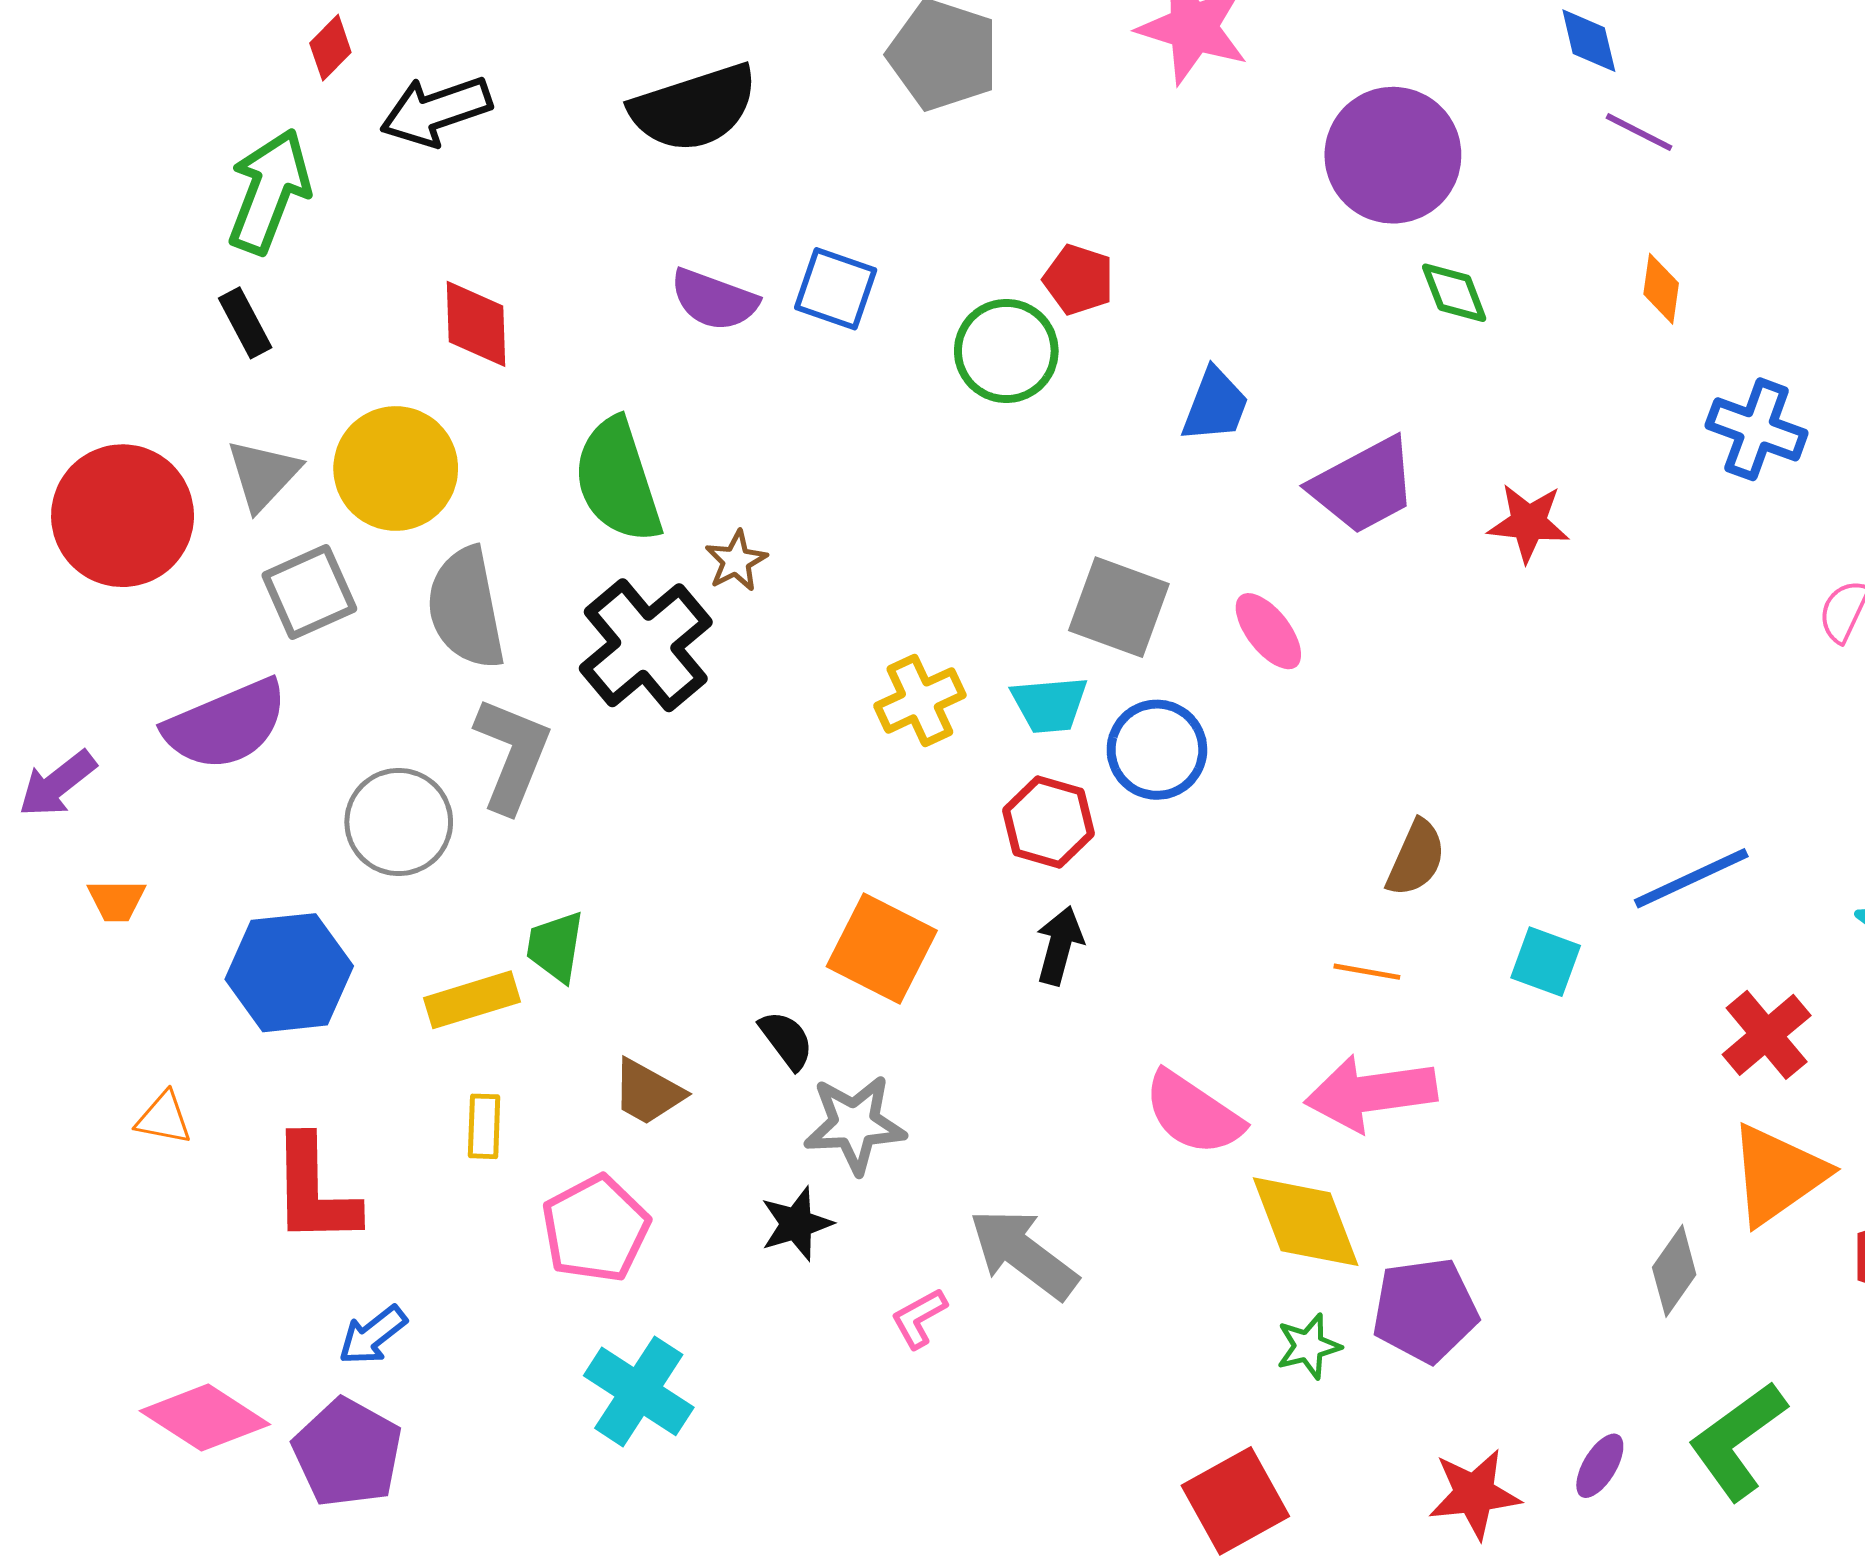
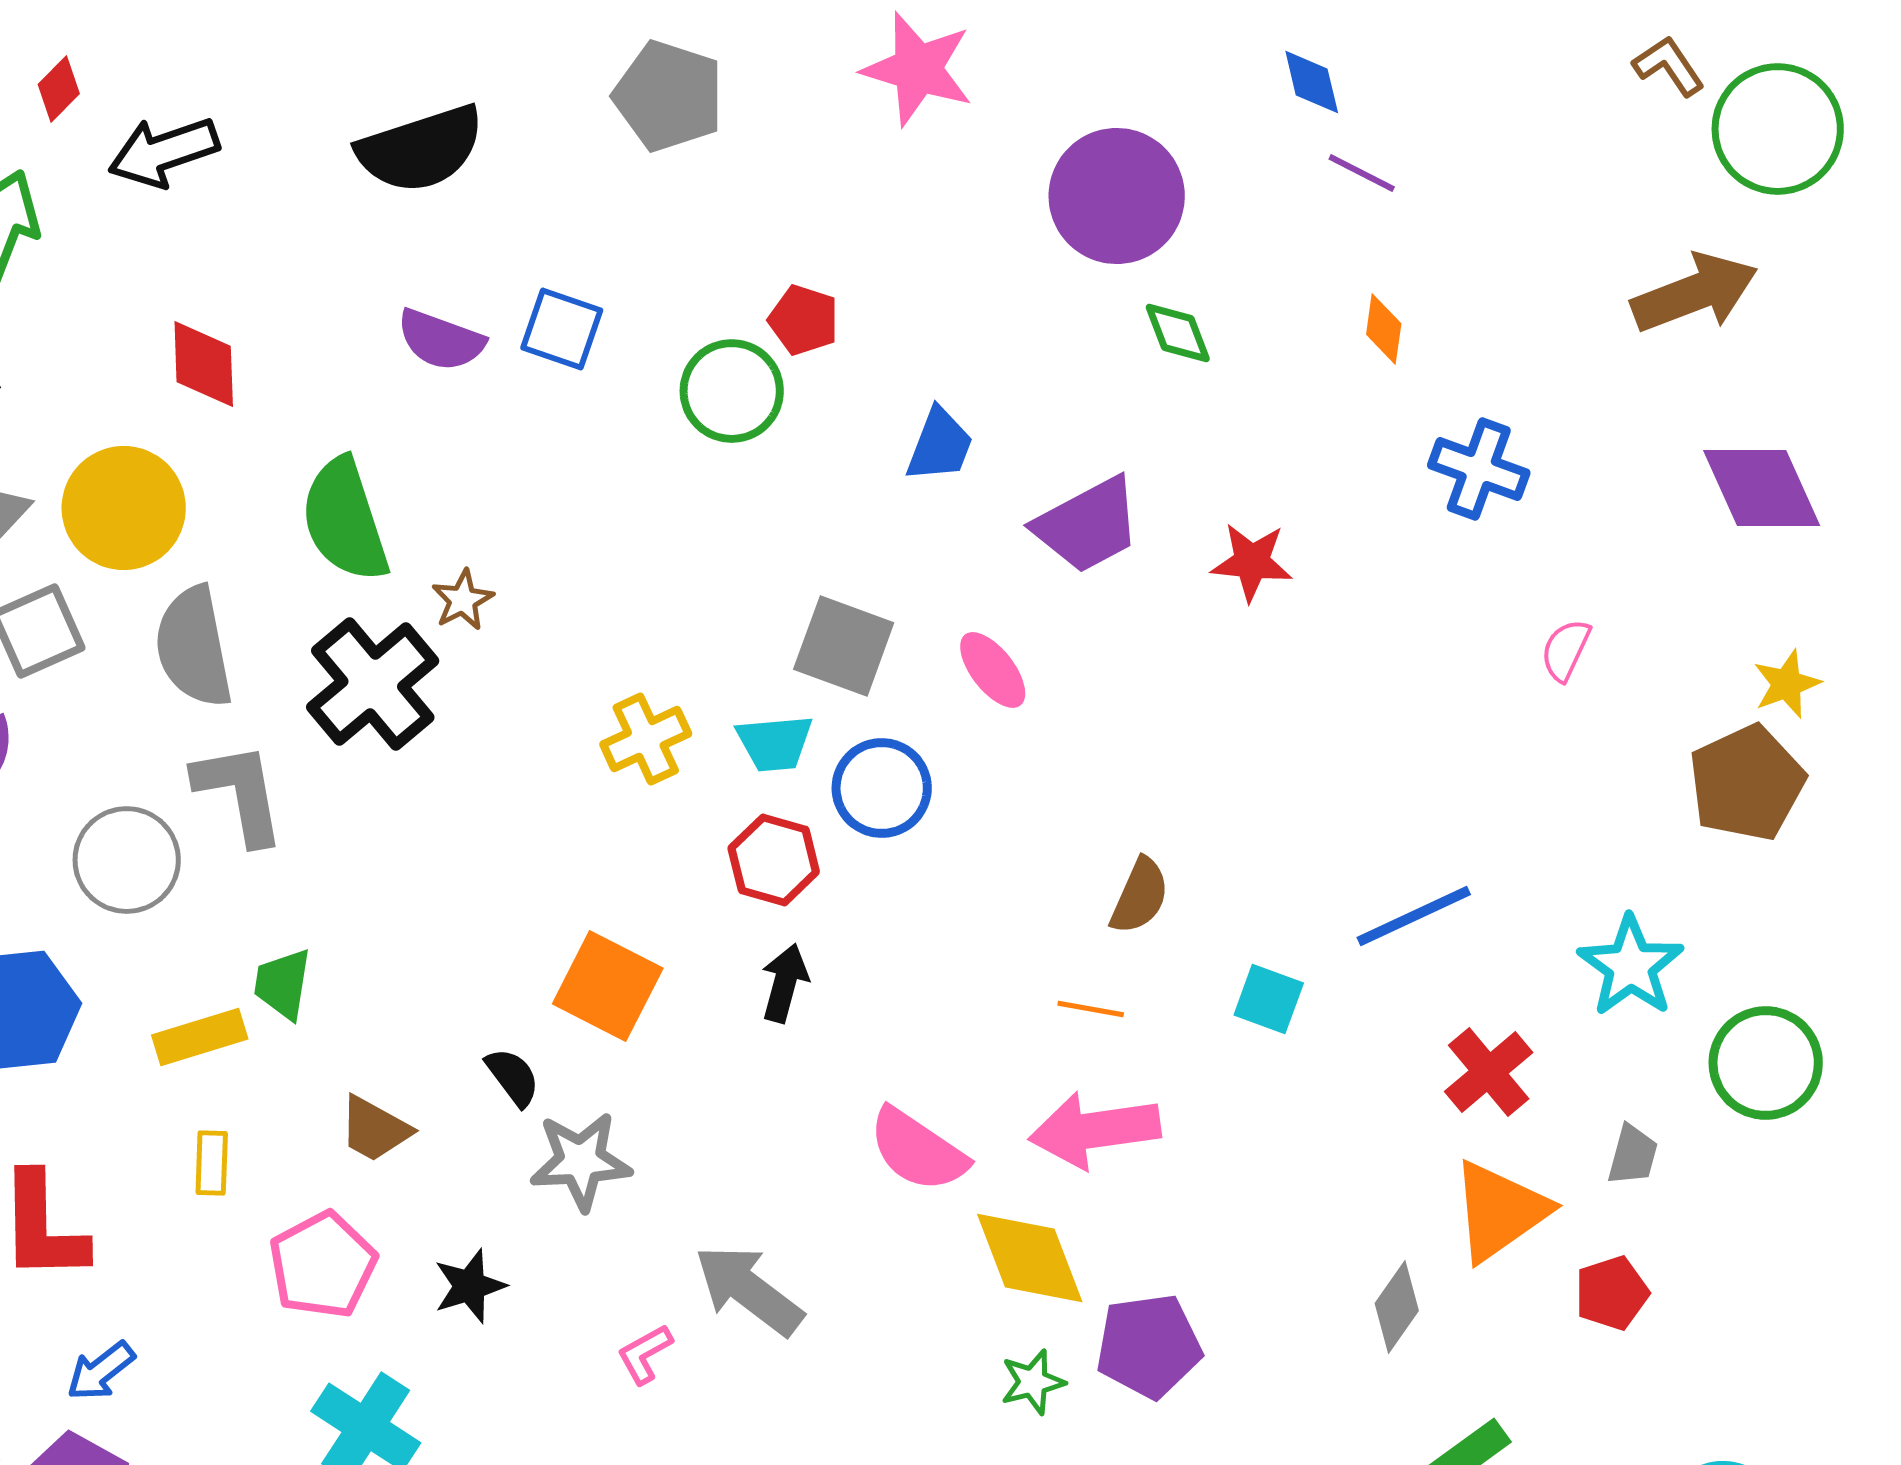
gray L-shape: (512, 755) -> (240, 793), turned -32
black star: (796, 1224) -> (470, 1286), moved

